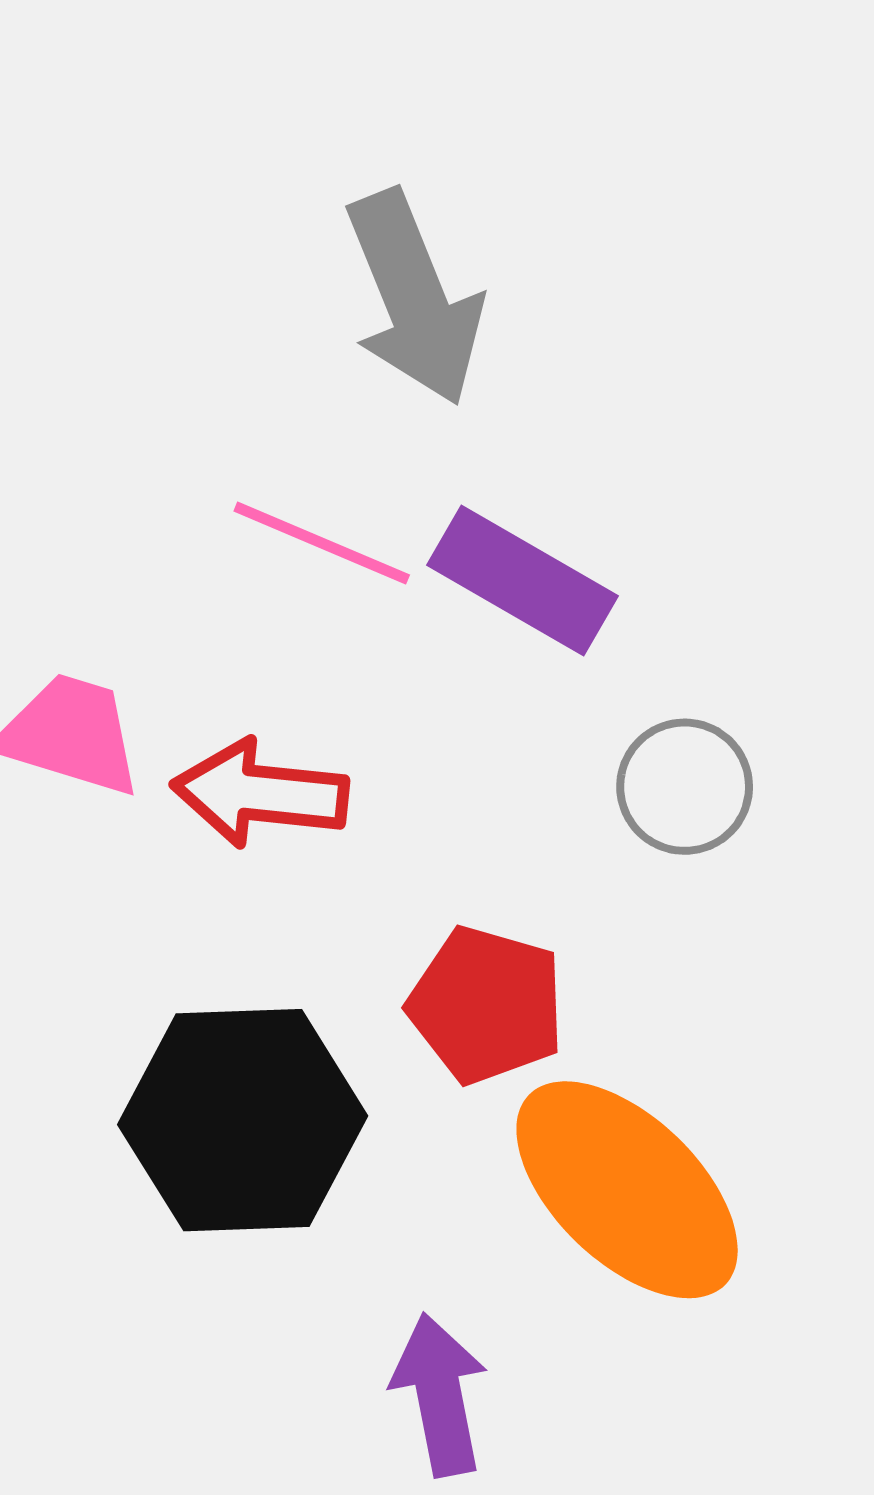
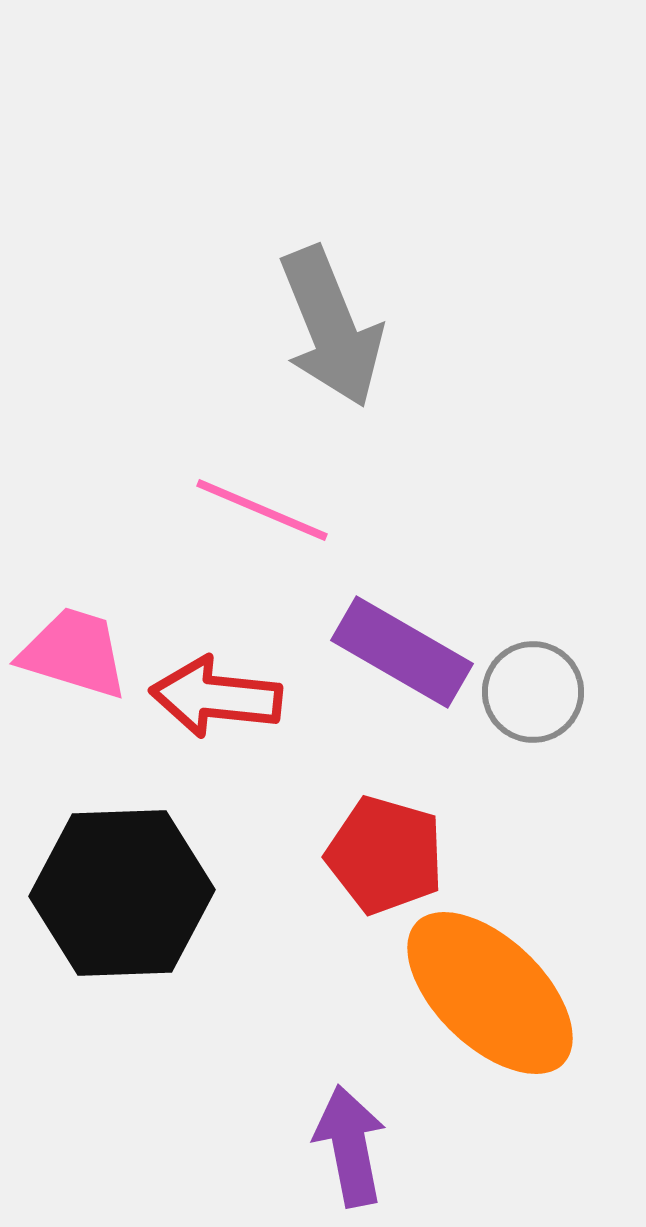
purple rectangle: (523, 580) -> (402, 652), moved
black hexagon: (243, 1120) -> (122, 893), moved

